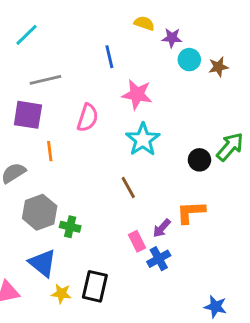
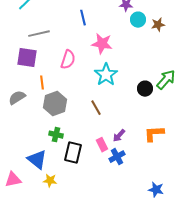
gray hexagon: (40, 212) -> (55, 104), moved
orange L-shape: (191, 212) -> (154, 134), moved
black rectangle: (95, 286) -> (73, 153), moved

